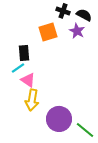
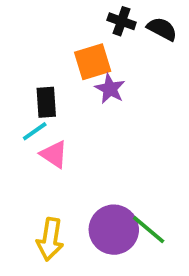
purple star: (77, 31) -> (110, 89), moved
yellow arrow: (32, 100) -> (50, 239), moved
green line: (85, 130) -> (149, 230), moved

